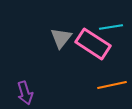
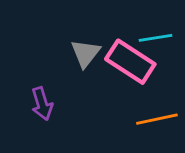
purple arrow: (25, 93) -> (42, 104), moved

